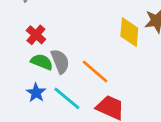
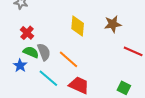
yellow diamond: (129, 32) -> (78, 26), moved
blue star: (36, 93) -> (20, 65), moved

